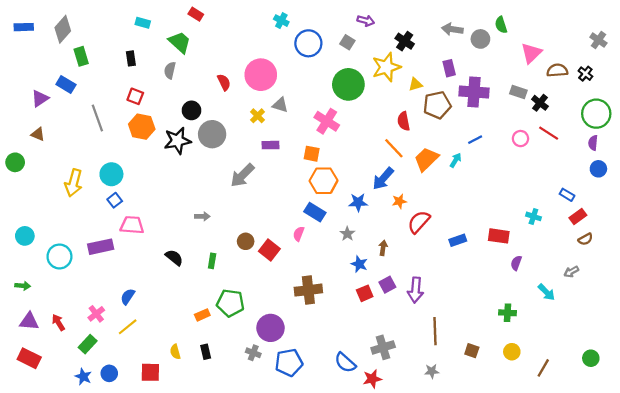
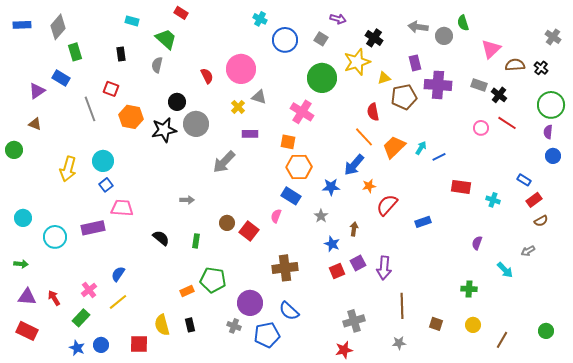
red square: (135, 96) -> (111, 89), moved
blue line: (475, 140) -> (439, 157), moved
red rectangle: (499, 236) -> (461, 187), moved
yellow semicircle: (175, 352) -> (162, 325), size x1.5
blue semicircle: (345, 363) -> (289, 311), moved

